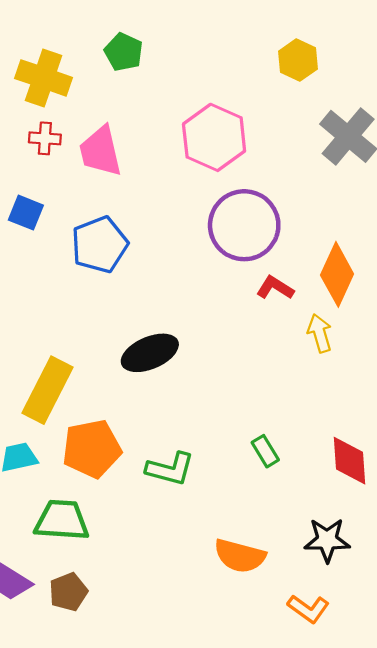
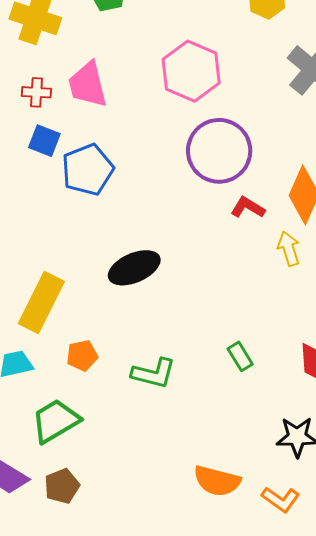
red cross: (45, 138) -> (36, 92), moved
blue square: (26, 213) -> (44, 141), moved
orange pentagon: (92, 449) -> (82, 356), size x0.6
green trapezoid: (62, 520) -> (55, 421), turned -34
orange semicircle: (240, 556) -> (217, 481), moved

